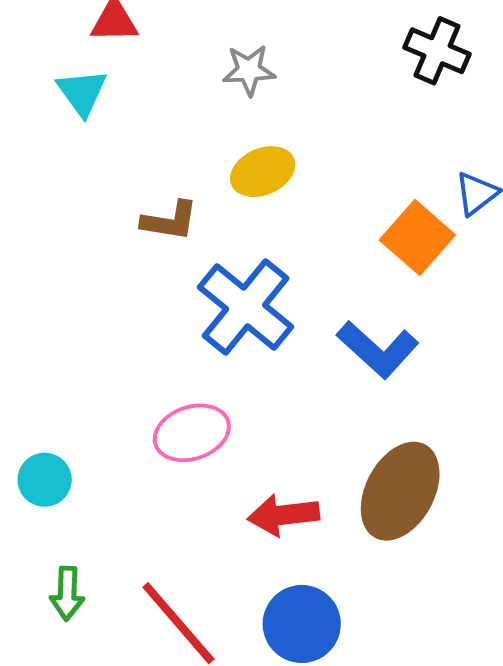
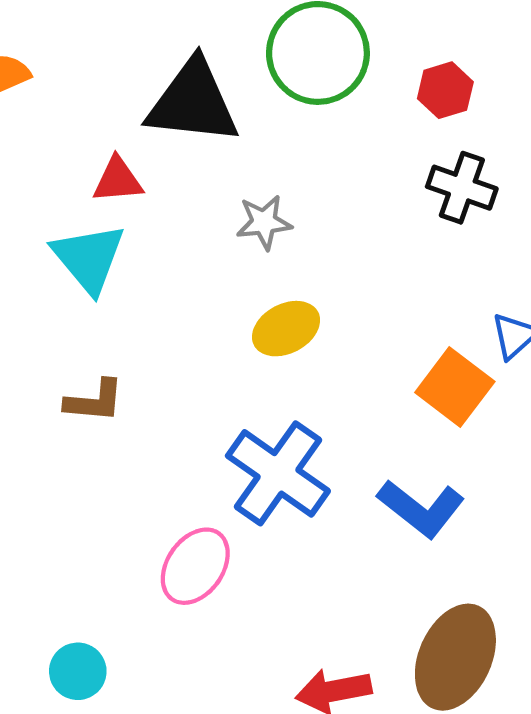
cyan triangle: (82, 92) -> (89, 258), size x1.4
brown L-shape: (170, 221) -> (94, 401), moved
pink ellipse: (192, 433) -> (195, 566), moved, turned -32

